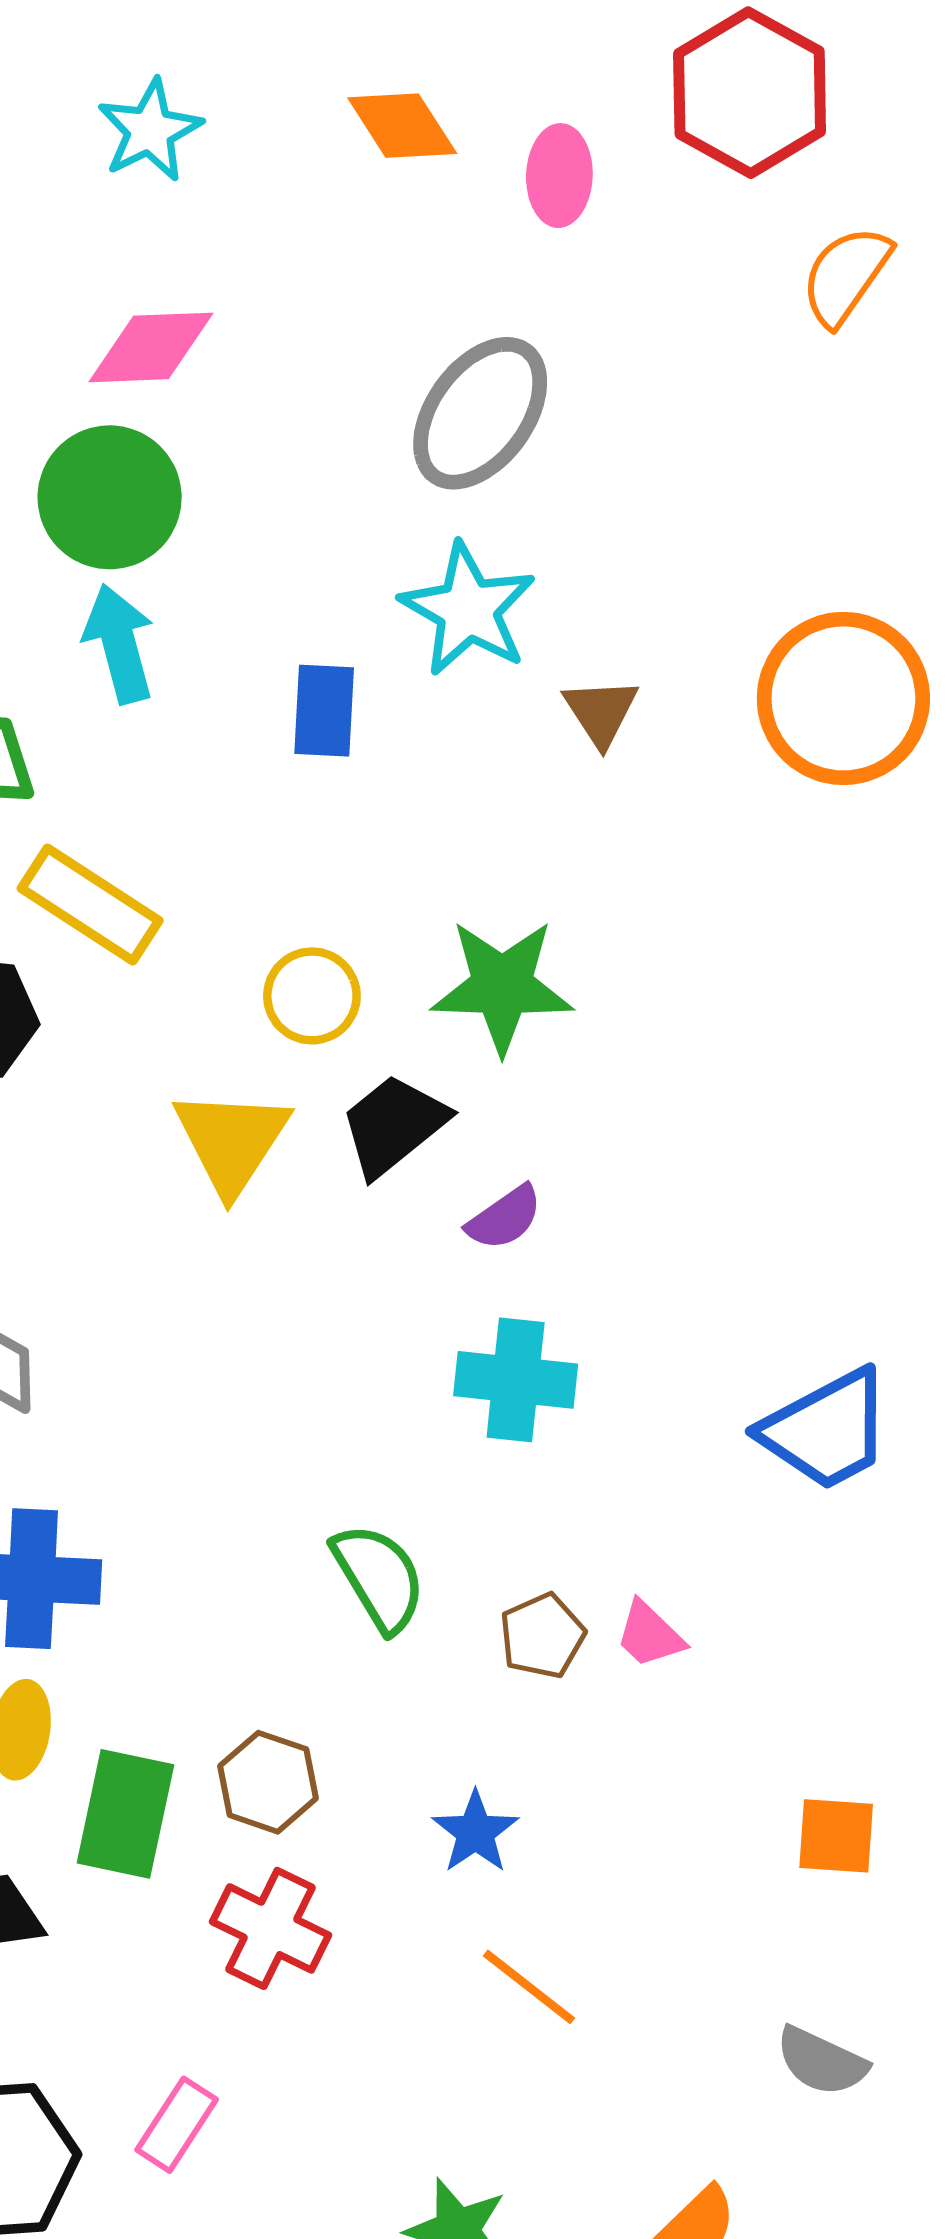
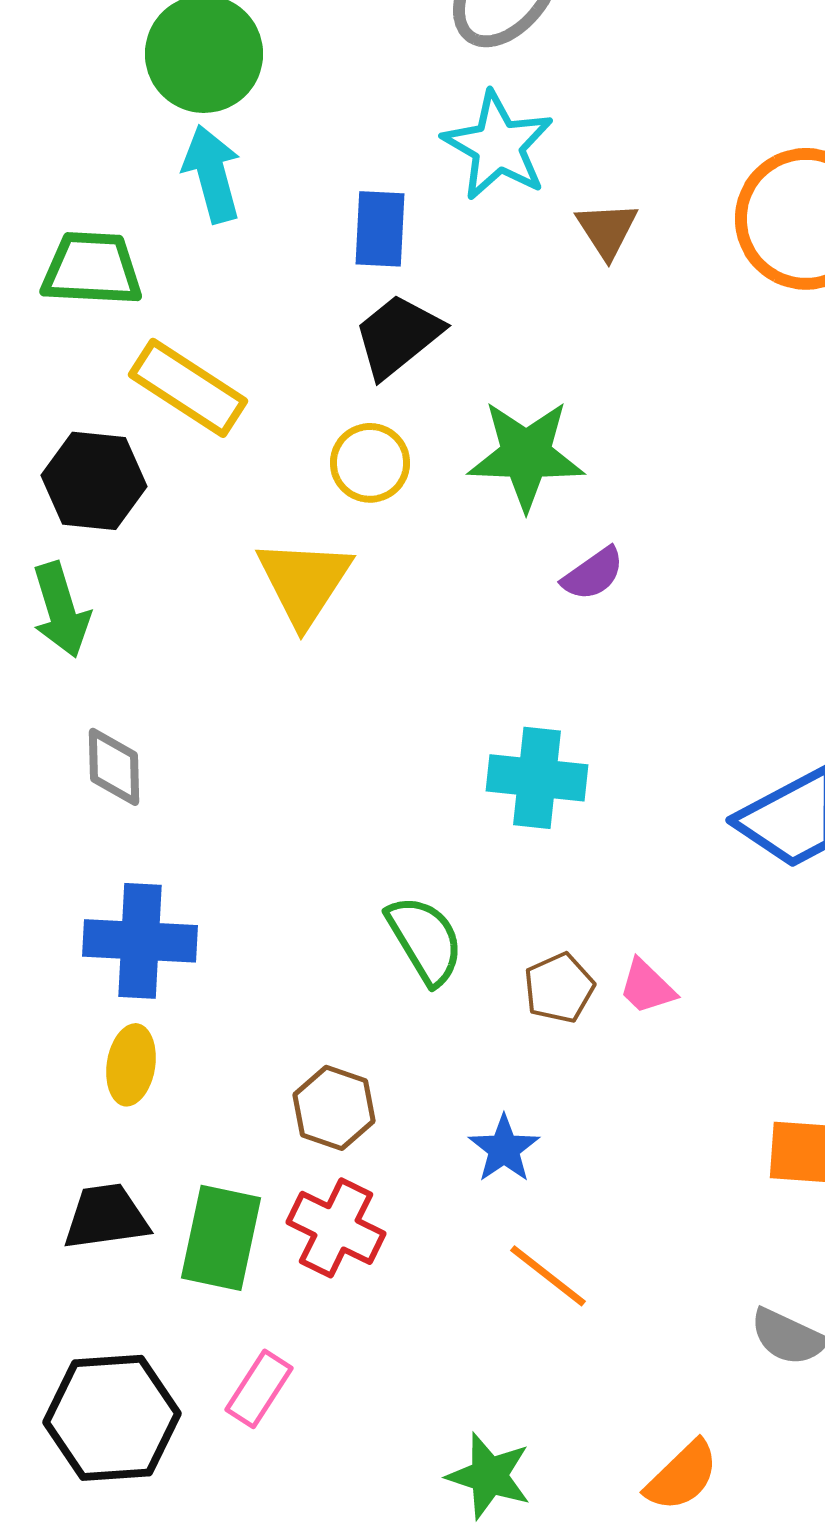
black trapezoid: (394, 1125) -> (398, 336), moved
purple semicircle: (505, 1218) -> (593, 574), moved
green rectangle: (125, 1814) -> (221, 1238), moved

